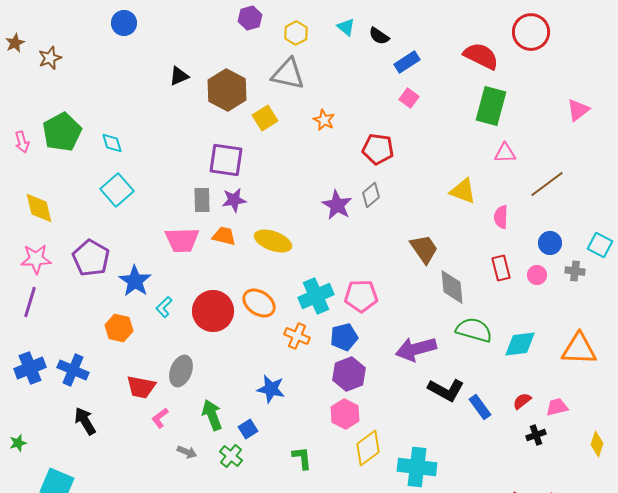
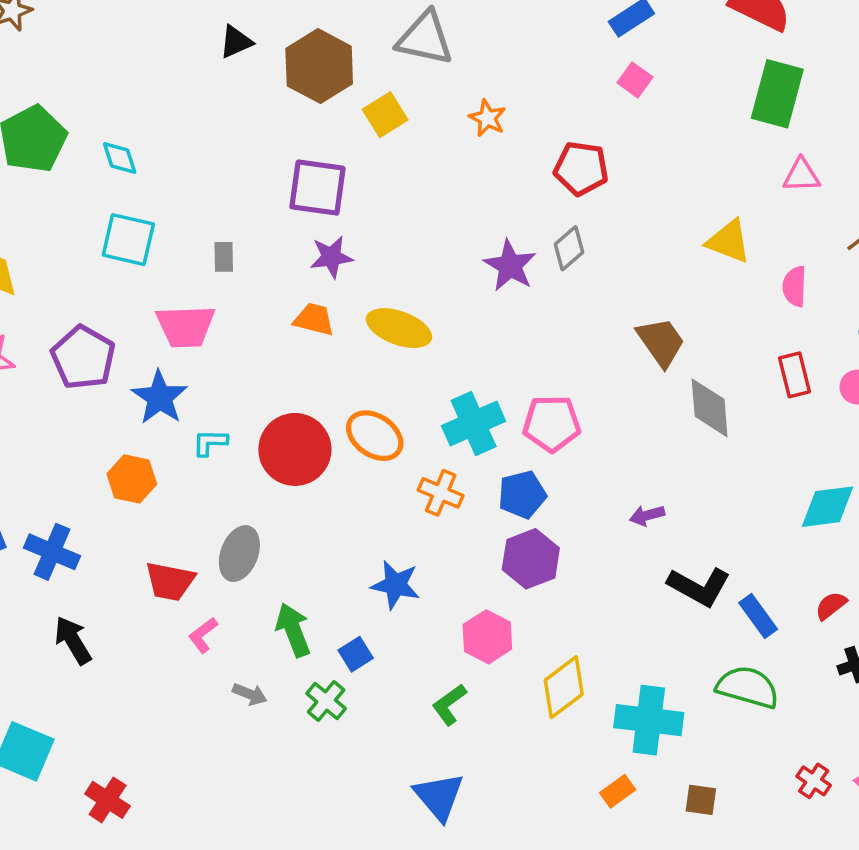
cyan square: (117, 190) -> (128, 240), turned -36
gray rectangle: (202, 200) -> (224, 257), moved, size x0.7
pink trapezoid: (182, 240) -> (186, 326), moved
cyan L-shape: (164, 307) -> (210, 443), turned 45
green semicircle: (474, 330) -> (748, 687), moved
purple arrow: (416, 349) -> (647, 515), size x0.5
pink hexagon: (345, 414) -> (487, 637), moved
green L-shape: (302, 458) -> (449, 704), turned -120

